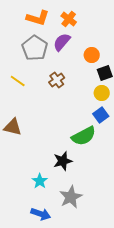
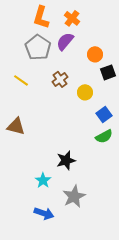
orange L-shape: (38, 18) -> (41, 17), turned 90
yellow circle: (102, 93) -> (85, 92), moved
green semicircle: (84, 136) -> (104, 136), moved, size x0.7

